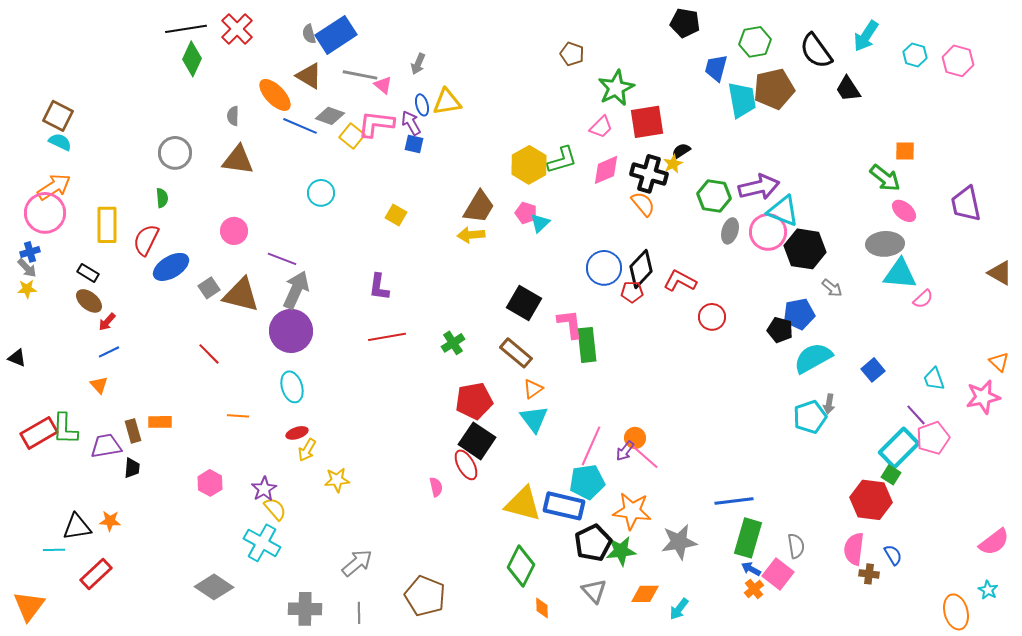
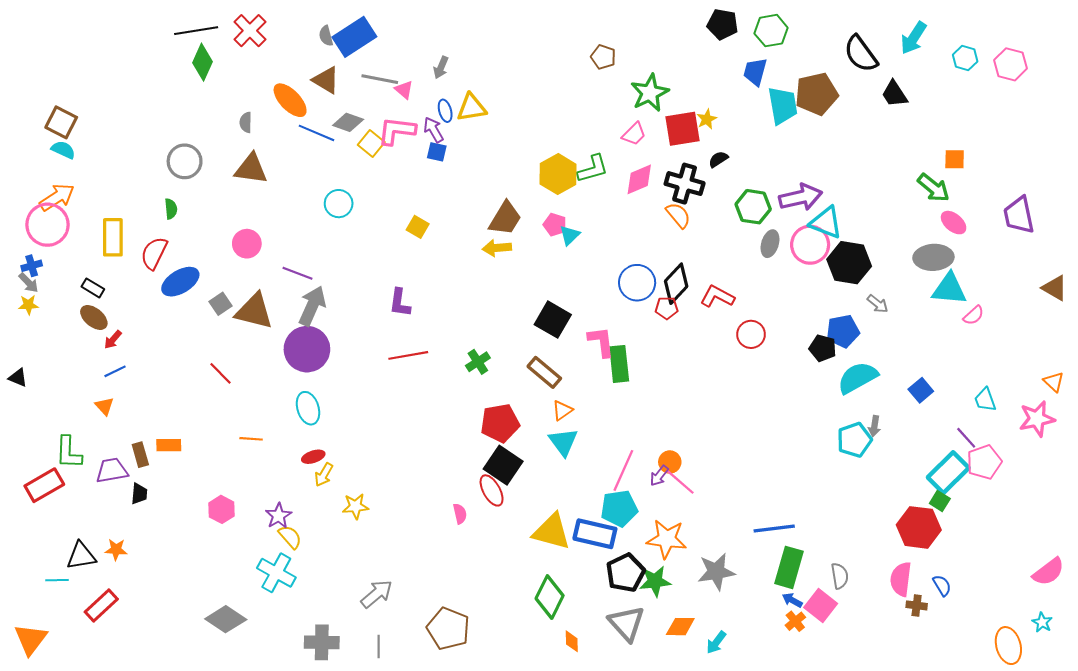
green hexagon: (755, 42) -> (771, 31), moved
yellow star: (673, 164) -> (707, 119), moved
red rectangle: (39, 433) -> (44, 485), moved
gray triangle: (594, 591) -> (627, 623), size x1.4

